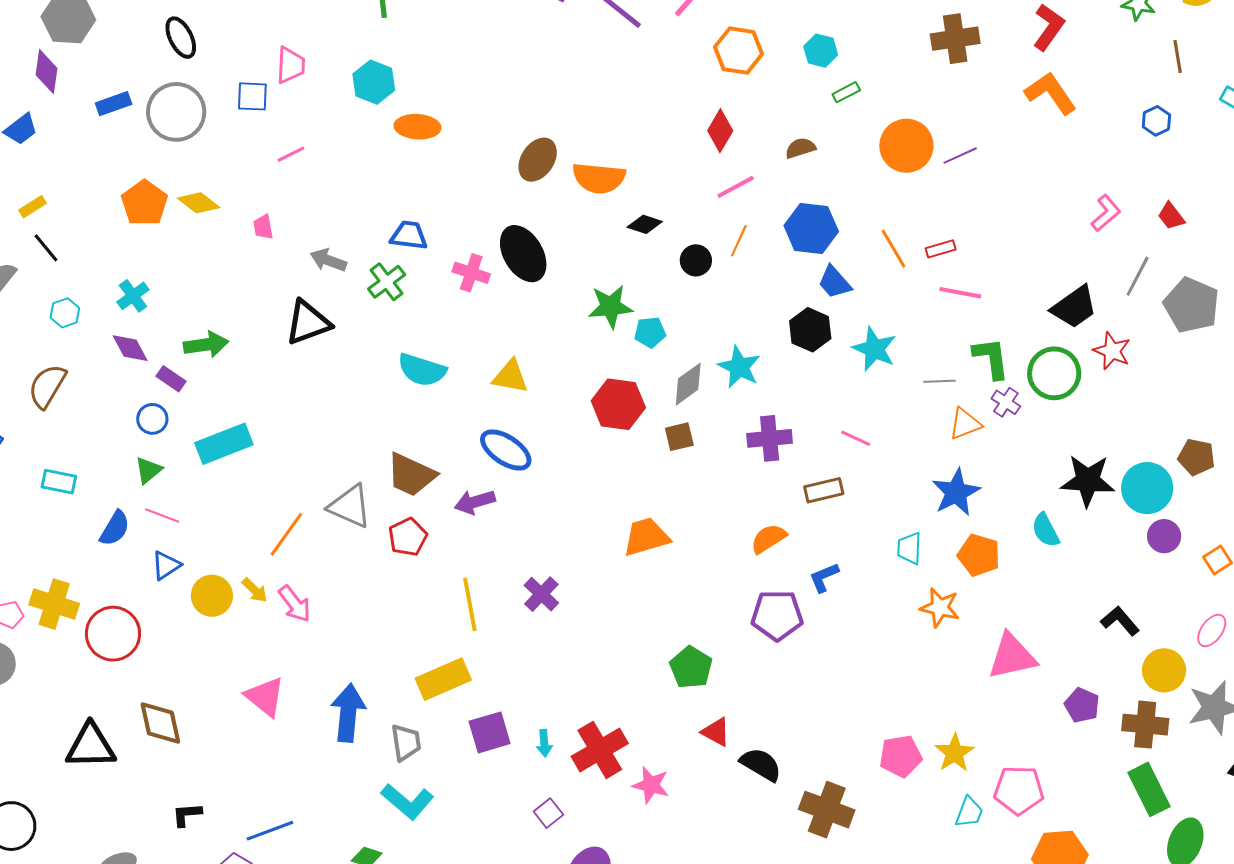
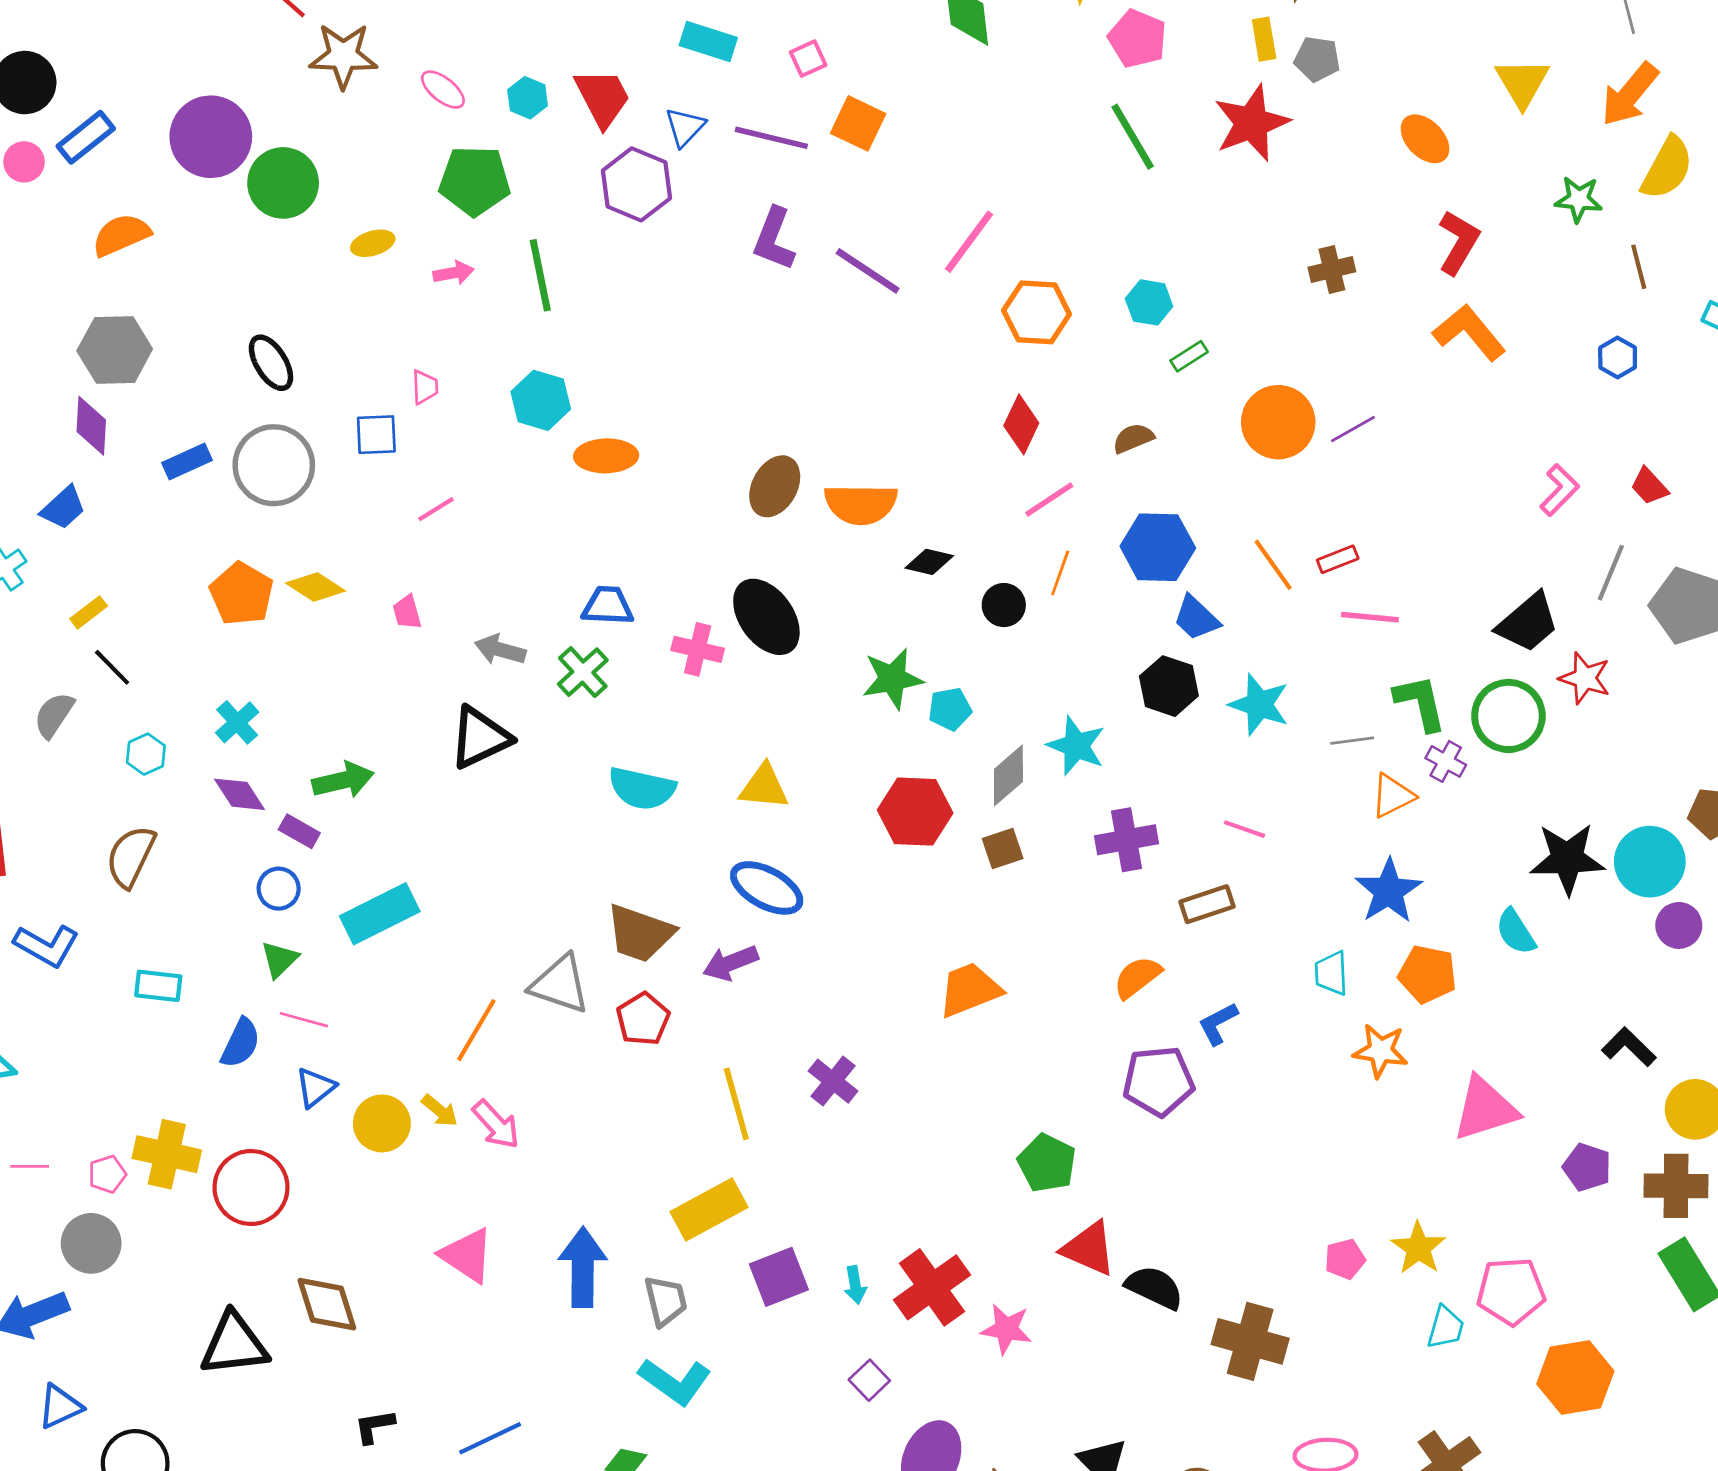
brown cross: (955, 39) -> (1332, 270), size x0.7
pink trapezoid: (291, 65) -> (425, 387), size x0.7
red triangle: (716, 732) -> (1089, 1249), size x1.4
pink pentagon: (901, 756) -> (1345, 1259), size x0.7

